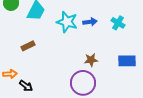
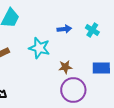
cyan star: (67, 22) -> (39, 48), moved
purple circle: (83, 83) -> (73, 90), moved

